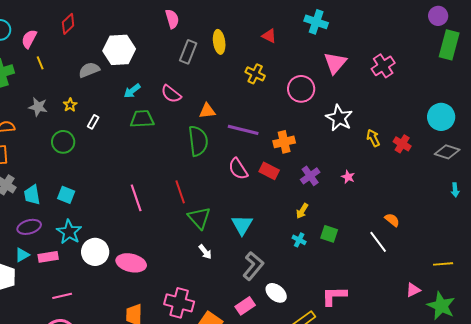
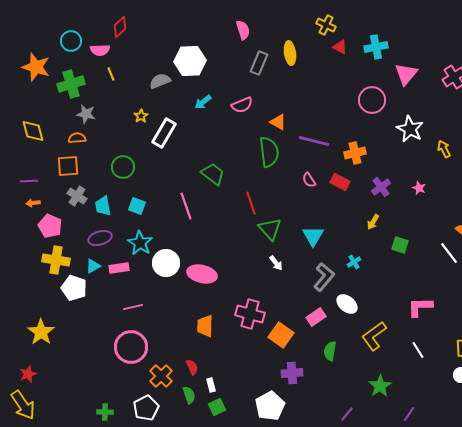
cyan cross: (316, 22) -> (376, 47), moved, turned -30
red diamond: (68, 24) -> (120, 27), moved
pink semicircle: (29, 39) -> (100, 50), turned -120
yellow cross: (255, 74) -> (326, 25), moved
pink semicircle: (171, 94) -> (242, 105), turned -60
gray star: (38, 107) -> (86, 114), moved
orange triangle: (207, 111) -> (278, 122), turned 36
green trapezoid: (142, 119) -> (213, 174), moved, turned 40
white rectangle: (93, 122) -> (164, 133), size x2.0
green circle: (63, 142) -> (123, 167), moved
pink semicircle: (238, 169) -> (309, 180), size x0.7
pink line: (136, 198) -> (186, 206), moved
cyan cross: (299, 240) -> (354, 262), moved, turned 32
pink L-shape: (334, 296) -> (420, 307), moved

